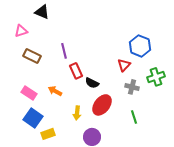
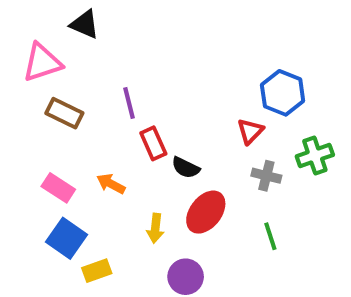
pink triangle: (21, 31) -> (42, 63), size x1.5

